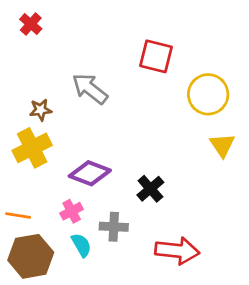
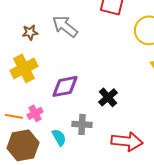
brown star: (41, 110) -> (30, 32), moved
purple diamond: (90, 173) -> (65, 86), turned -32
pink cross: (72, 211) -> (35, 113), moved

